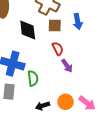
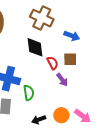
blue arrow: (78, 22) -> (72, 36), turned -56
brown square: (55, 26) -> (70, 59), moved
black diamond: (28, 30) -> (35, 47), moved

